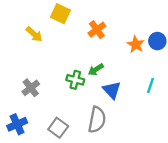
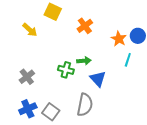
green arrow: (96, 70) -> (84, 61), turned -152
cyan line: (150, 86) -> (128, 60), moved
blue cross: (17, 124) -> (28, 109), moved

